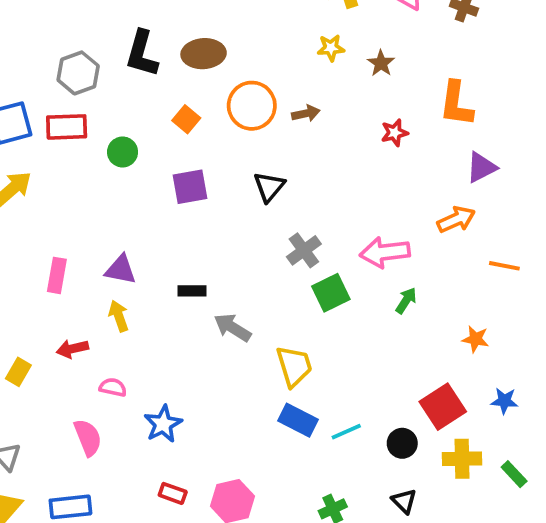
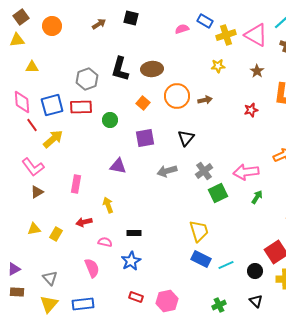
brown star: (381, 63) -> (257, 71), moved
purple triangle: (121, 270) -> (118, 166), moved
black rectangle: (192, 291) -> (134, 233), moved
gray arrow: (232, 328) -> (167, 171), moved, turned -48

